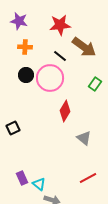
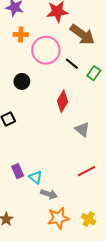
black line: (60, 56) -> (72, 64), moved
black circle: (26, 75) -> (22, 81), moved
pink circle: (50, 78) -> (46, 50), moved

